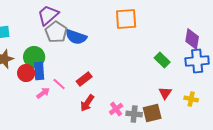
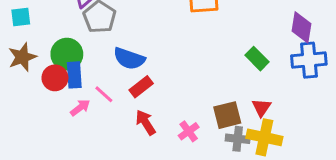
blue semicircle: (76, 37) -> (129, 59), moved
yellow cross: (191, 99) -> (264, 137), moved, size x1.6
red arrow: (87, 103) -> (146, 122), turned 114
brown square: (152, 113) -> (227, 115), moved
gray cross: (134, 114) -> (238, 139), moved

